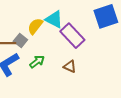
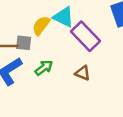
gray square: (20, 41) -> (24, 43), turned -32

